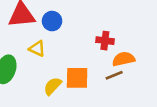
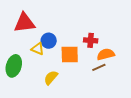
blue circle: (52, 21) -> (49, 41), moved
orange square: (77, 78) -> (70, 55), moved

